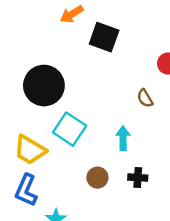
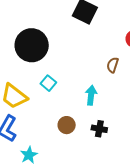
brown semicircle: (145, 98) -> (113, 65), turned 42
cyan square: (70, 129) -> (48, 83), size x0.6

